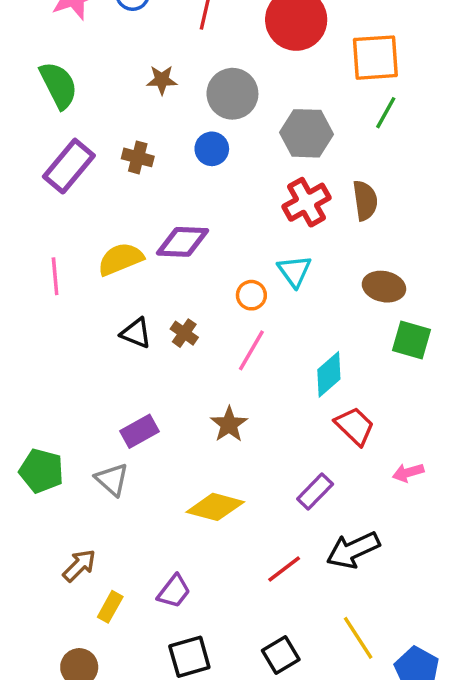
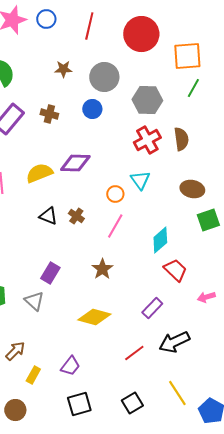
green square: (412, 340) -> (208, 220), turned -35
purple rectangle: (139, 431) -> (50, 273), turned -30

